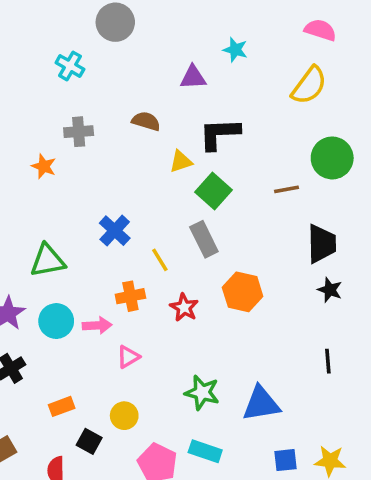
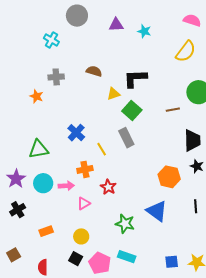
purple triangle: (193, 77) -> (116, 25), moved
orange hexagon: (243, 292) -> (169, 177), moved
red star: (184, 307) -> (108, 187), moved
blue triangle: (261, 404) -> (157, 211), moved, turned 45
black square: (89, 441) -> (76, 259), moved

